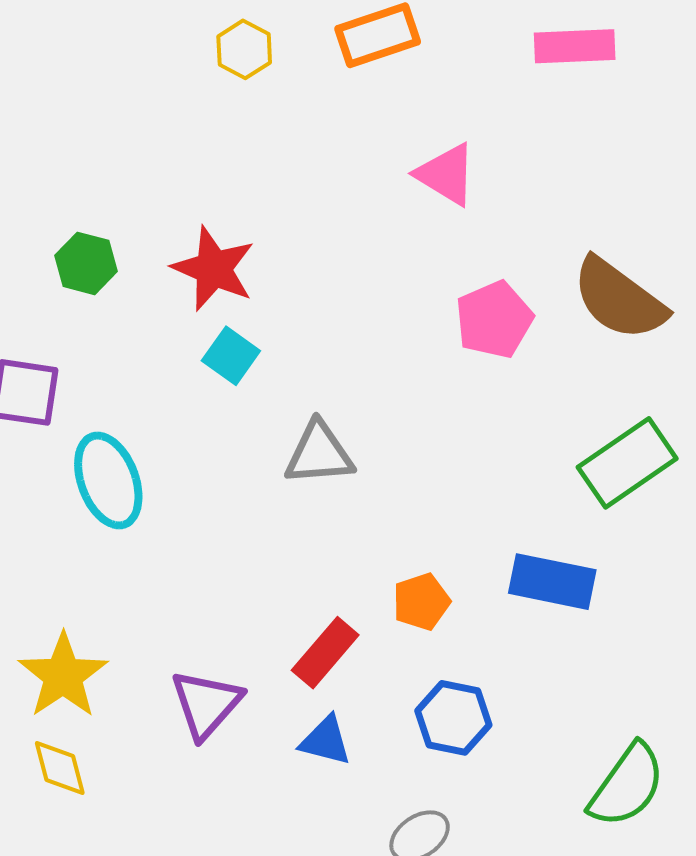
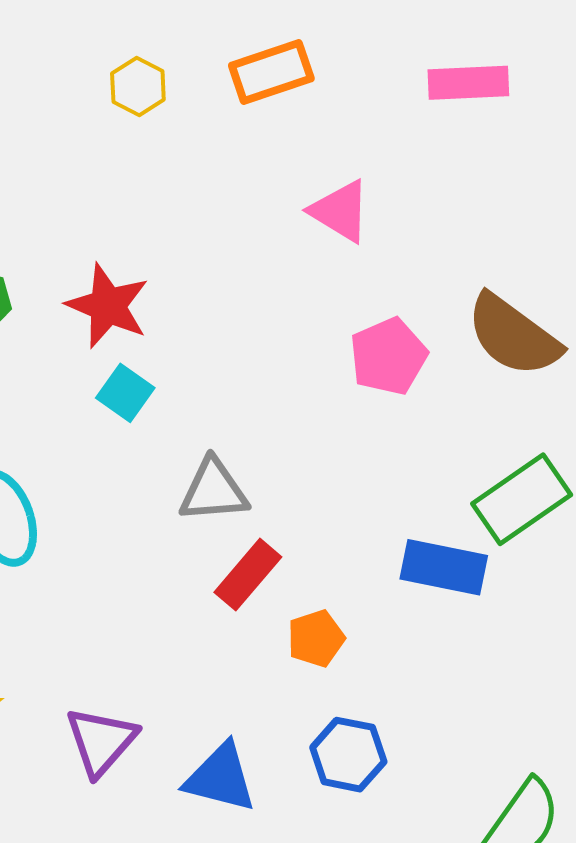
blue rectangle: (552, 582) -> (444, 567), moved
red rectangle: (325, 653) -> (248, 575), moved
blue triangle: (326, 741) -> (221, 778), size x1.4

